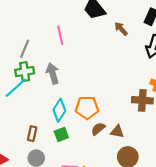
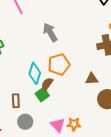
gray arrow: (53, 73) -> (50, 32), moved
brown semicircle: (98, 129) -> (47, 84), moved

